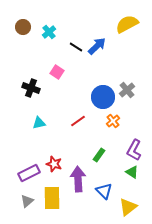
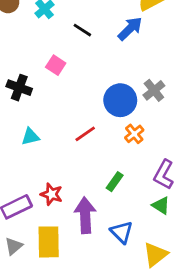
blue arrow: (97, 46) -> (130, 29), moved

